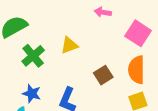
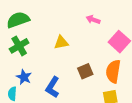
green cross: (33, 56) -> (19, 46), moved

